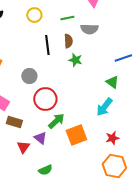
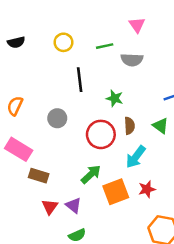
brown semicircle: (68, 41) -> (129, 126), moved
red circle: (45, 99) -> (101, 134), moved
cyan arrow: (104, 107) -> (136, 157), moved
purple triangle: (40, 138) -> (73, 205), moved
red star: (112, 138) -> (147, 189), moved

